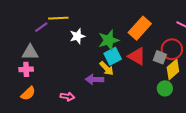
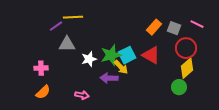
orange rectangle: (140, 28) -> (154, 27), size x0.7
white star: (77, 36) -> (89, 59), moved
green star: (109, 40) -> (111, 55), moved
gray triangle: (30, 52) -> (67, 44), moved
gray square: (160, 57) -> (174, 28), moved

